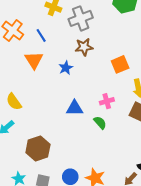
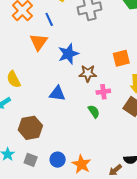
brown star: (84, 47) -> (88, 73), moved
blue star: (66, 68) -> (68, 54), size x1.5
blue triangle: (75, 108) -> (57, 94), moved

